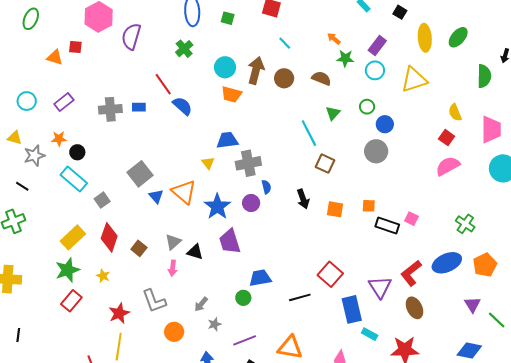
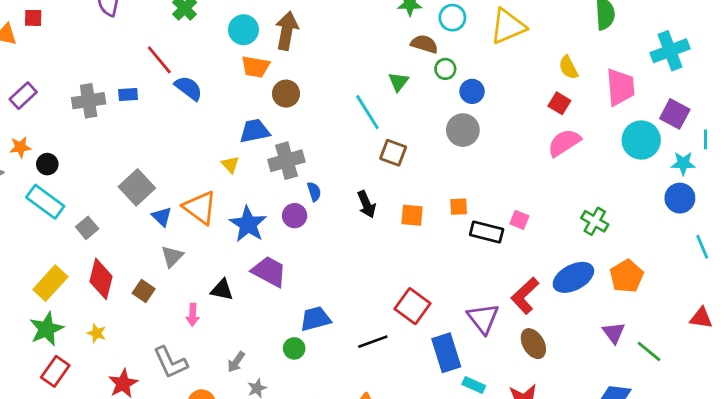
brown circle: (284, 78) -> (286, 94), moved
brown semicircle: (321, 78) -> (424, 44), moved
purple trapezoid: (230, 241) -> (269, 272), turned 140
gray triangle: (173, 242) -> (172, 256), moved

